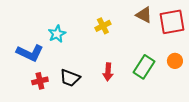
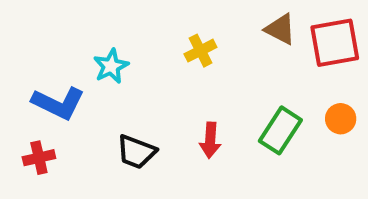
red cross: (40, 81) -> (39, 158), moved

